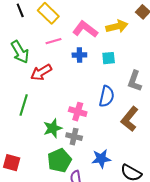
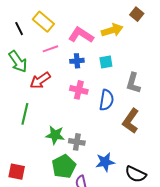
black line: (20, 10) -> (19, 29), moved
pink cross: (78, 112) -> (79, 90), moved
green star: (53, 128) -> (55, 135), turned 30

